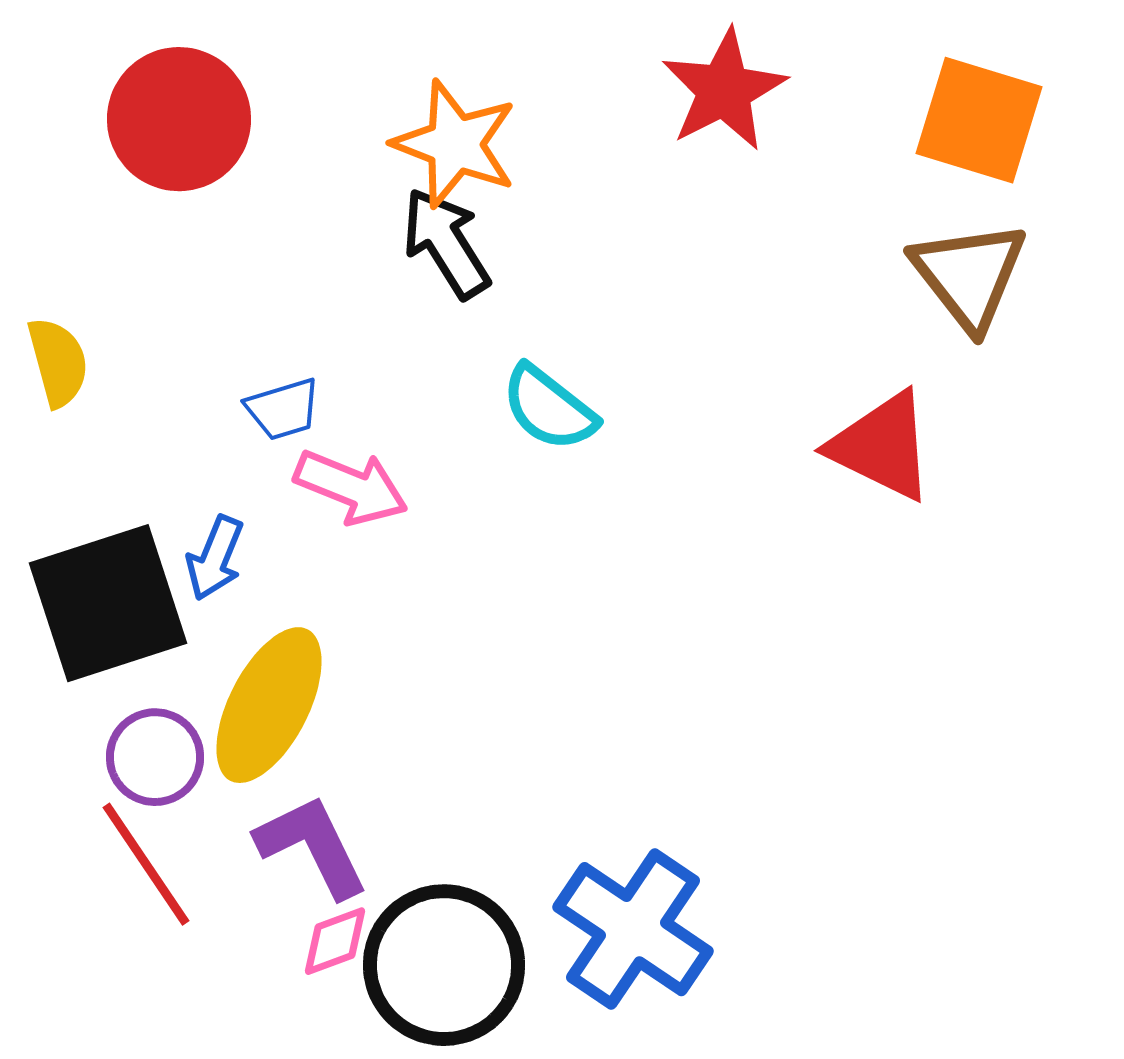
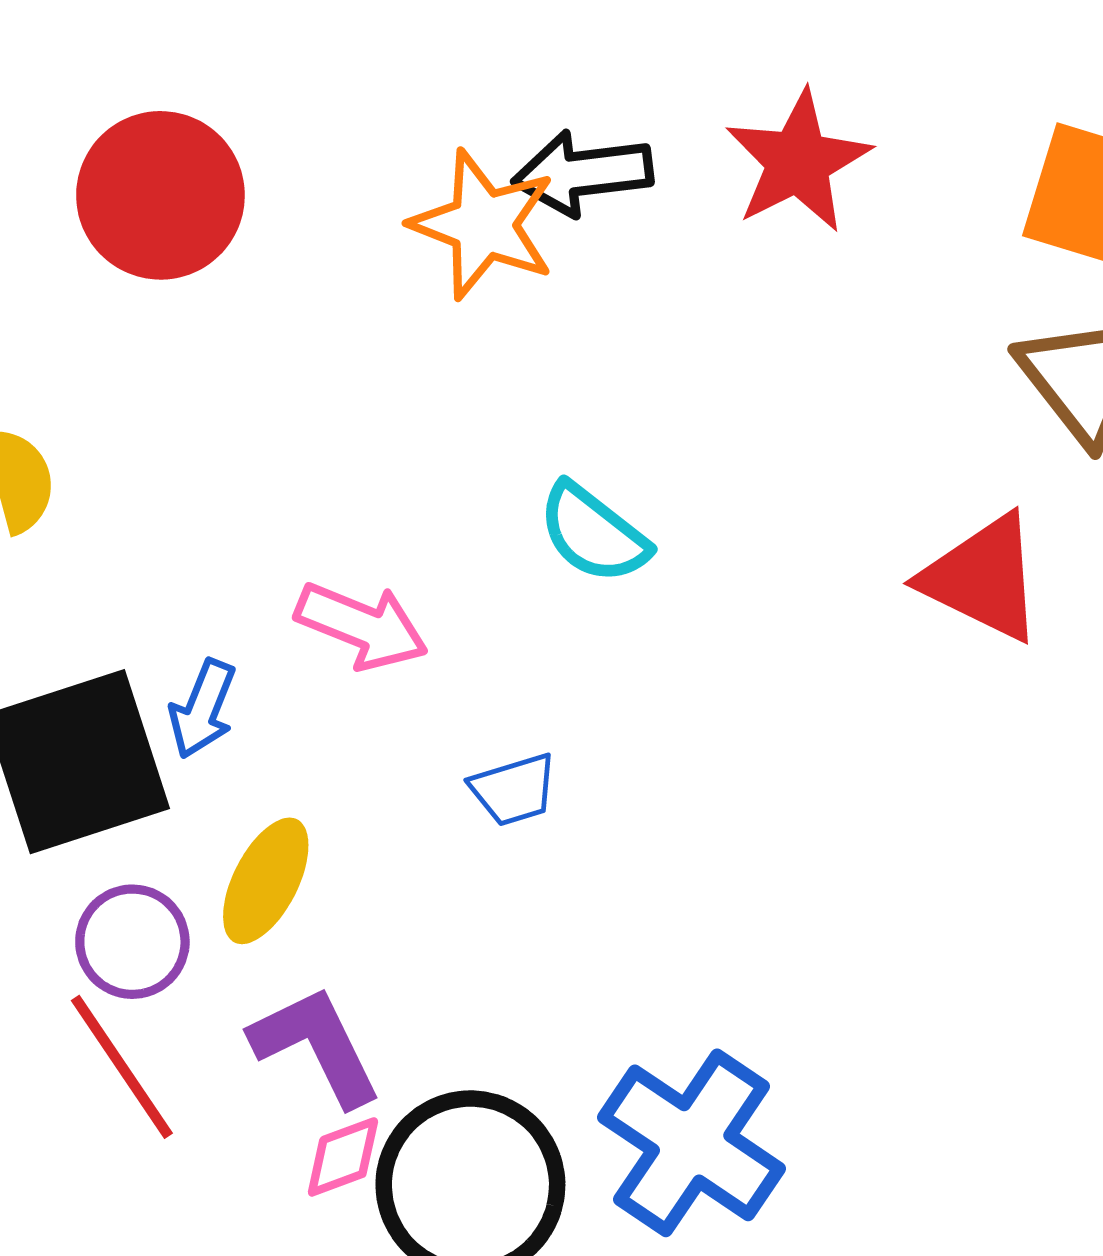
black arrow: (446, 243) -> (583, 173), moved, turned -65
blue trapezoid: (283, 409) -> (514, 790), moved
yellow ellipse: (269, 705) -> (266, 881), size x0.7

